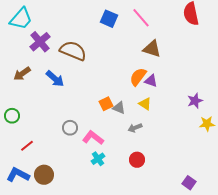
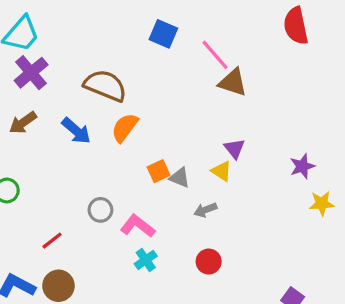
pink line: (141, 18) -> (215, 55), moved
purple cross: (40, 42) -> (31, 73), moved
orange semicircle: (138, 77) -> (125, 128), moved
purple triangle: (151, 81) -> (234, 149), moved, turned 32
red line: (27, 146) -> (52, 241), moved

